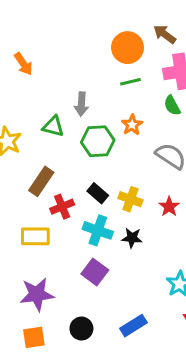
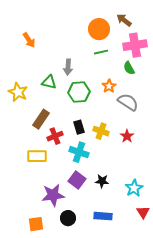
orange star: (132, 125) -> (109, 86), moved
black rectangle: (98, 193) -> (79, 127), turned 32
black star: (132, 238) -> (102, 181), moved
purple star: (37, 294) -> (53, 195), moved
blue rectangle: (133, 326) -> (103, 216), turned 36

